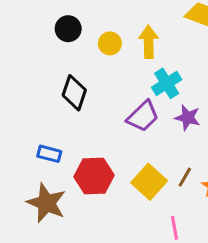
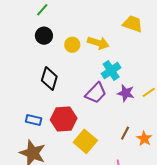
yellow arrow: (149, 42) -> (98, 43), turned 110
red hexagon: (94, 176) -> (64, 119), moved
yellow square: (149, 182) -> (85, 141), moved

